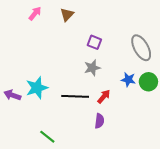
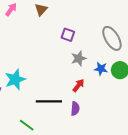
gray star: (92, 68) -> (79, 58), moved
black line: (75, 96) -> (49, 101), moved

